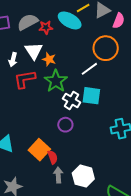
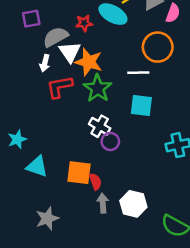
gray semicircle: (28, 22) -> (56, 37), moved
orange star: (49, 59) -> (89, 62), size x1.6
white line: (89, 69) -> (138, 73), turned 36
white cross: (72, 100) -> (100, 126), moved
orange square: (39, 150) -> (79, 173), turned -35

